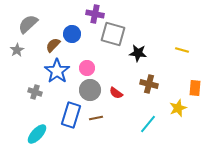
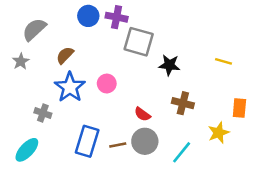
blue circle: (72, 34) -> (88, 16), moved
gray circle: (90, 90) -> (145, 141), moved
cyan ellipse: (37, 134) -> (27, 150), moved

